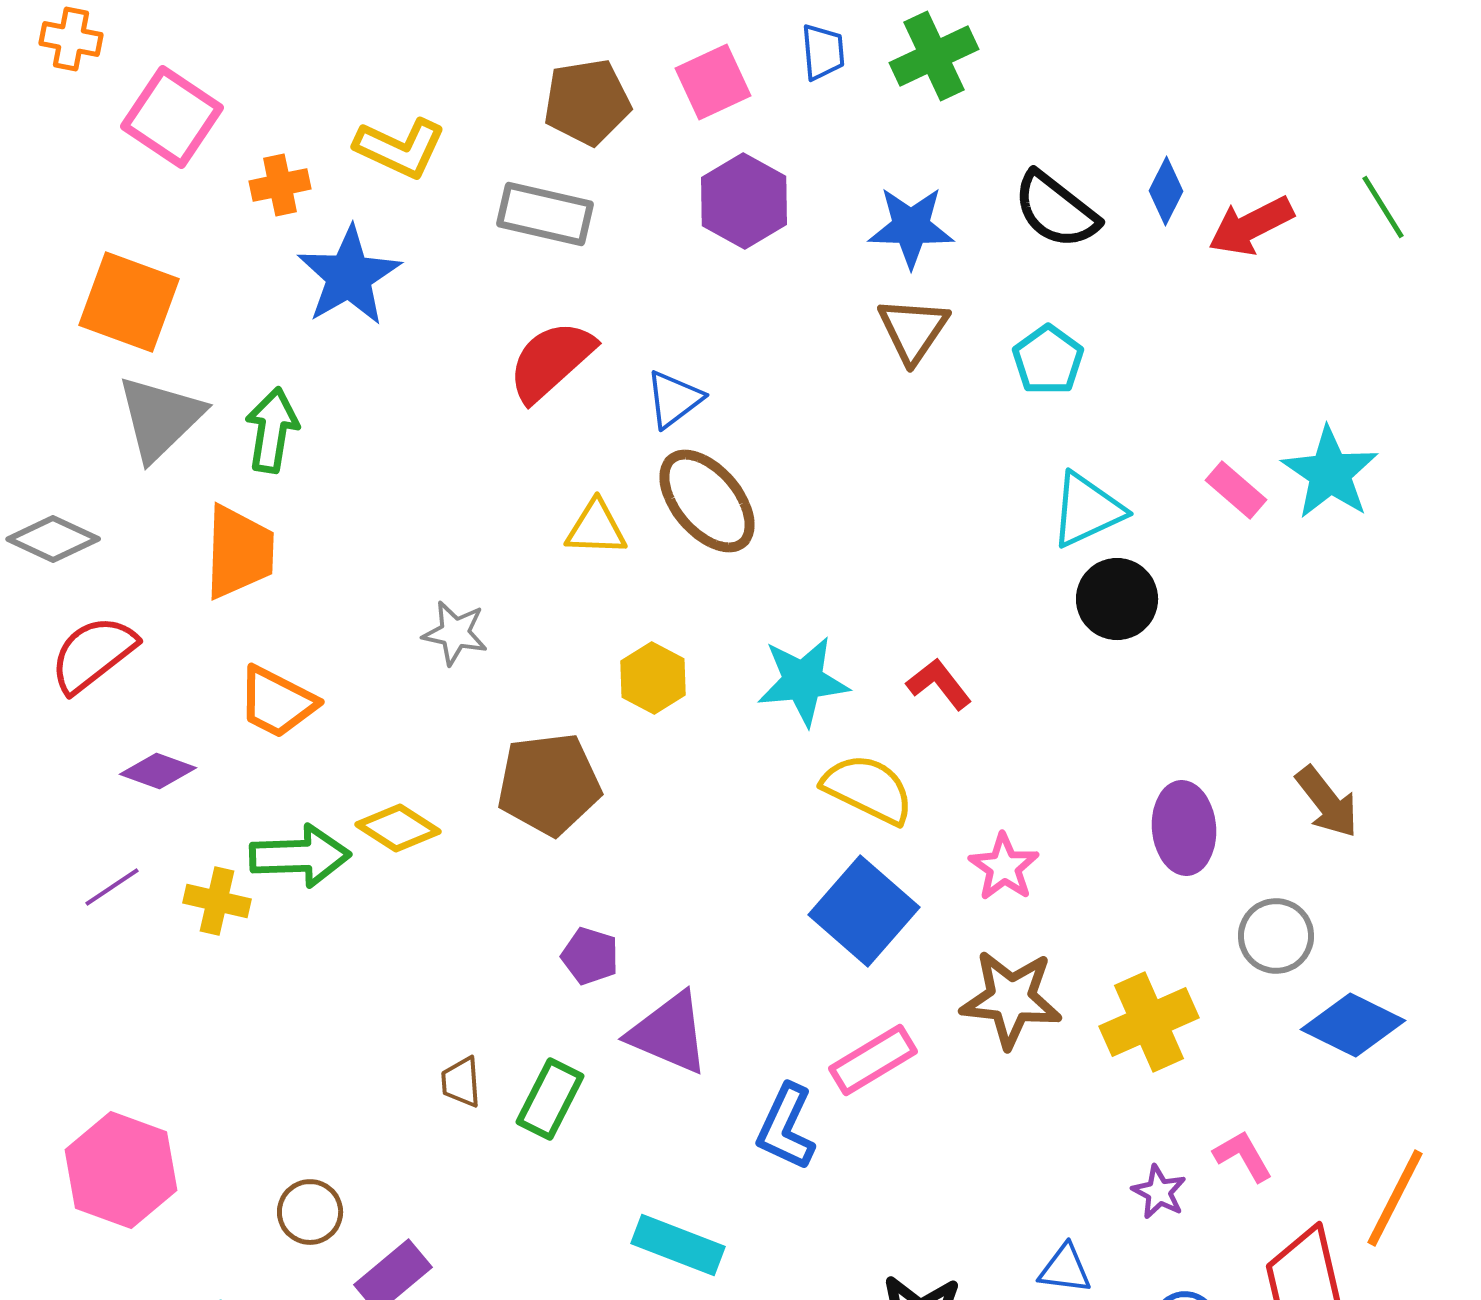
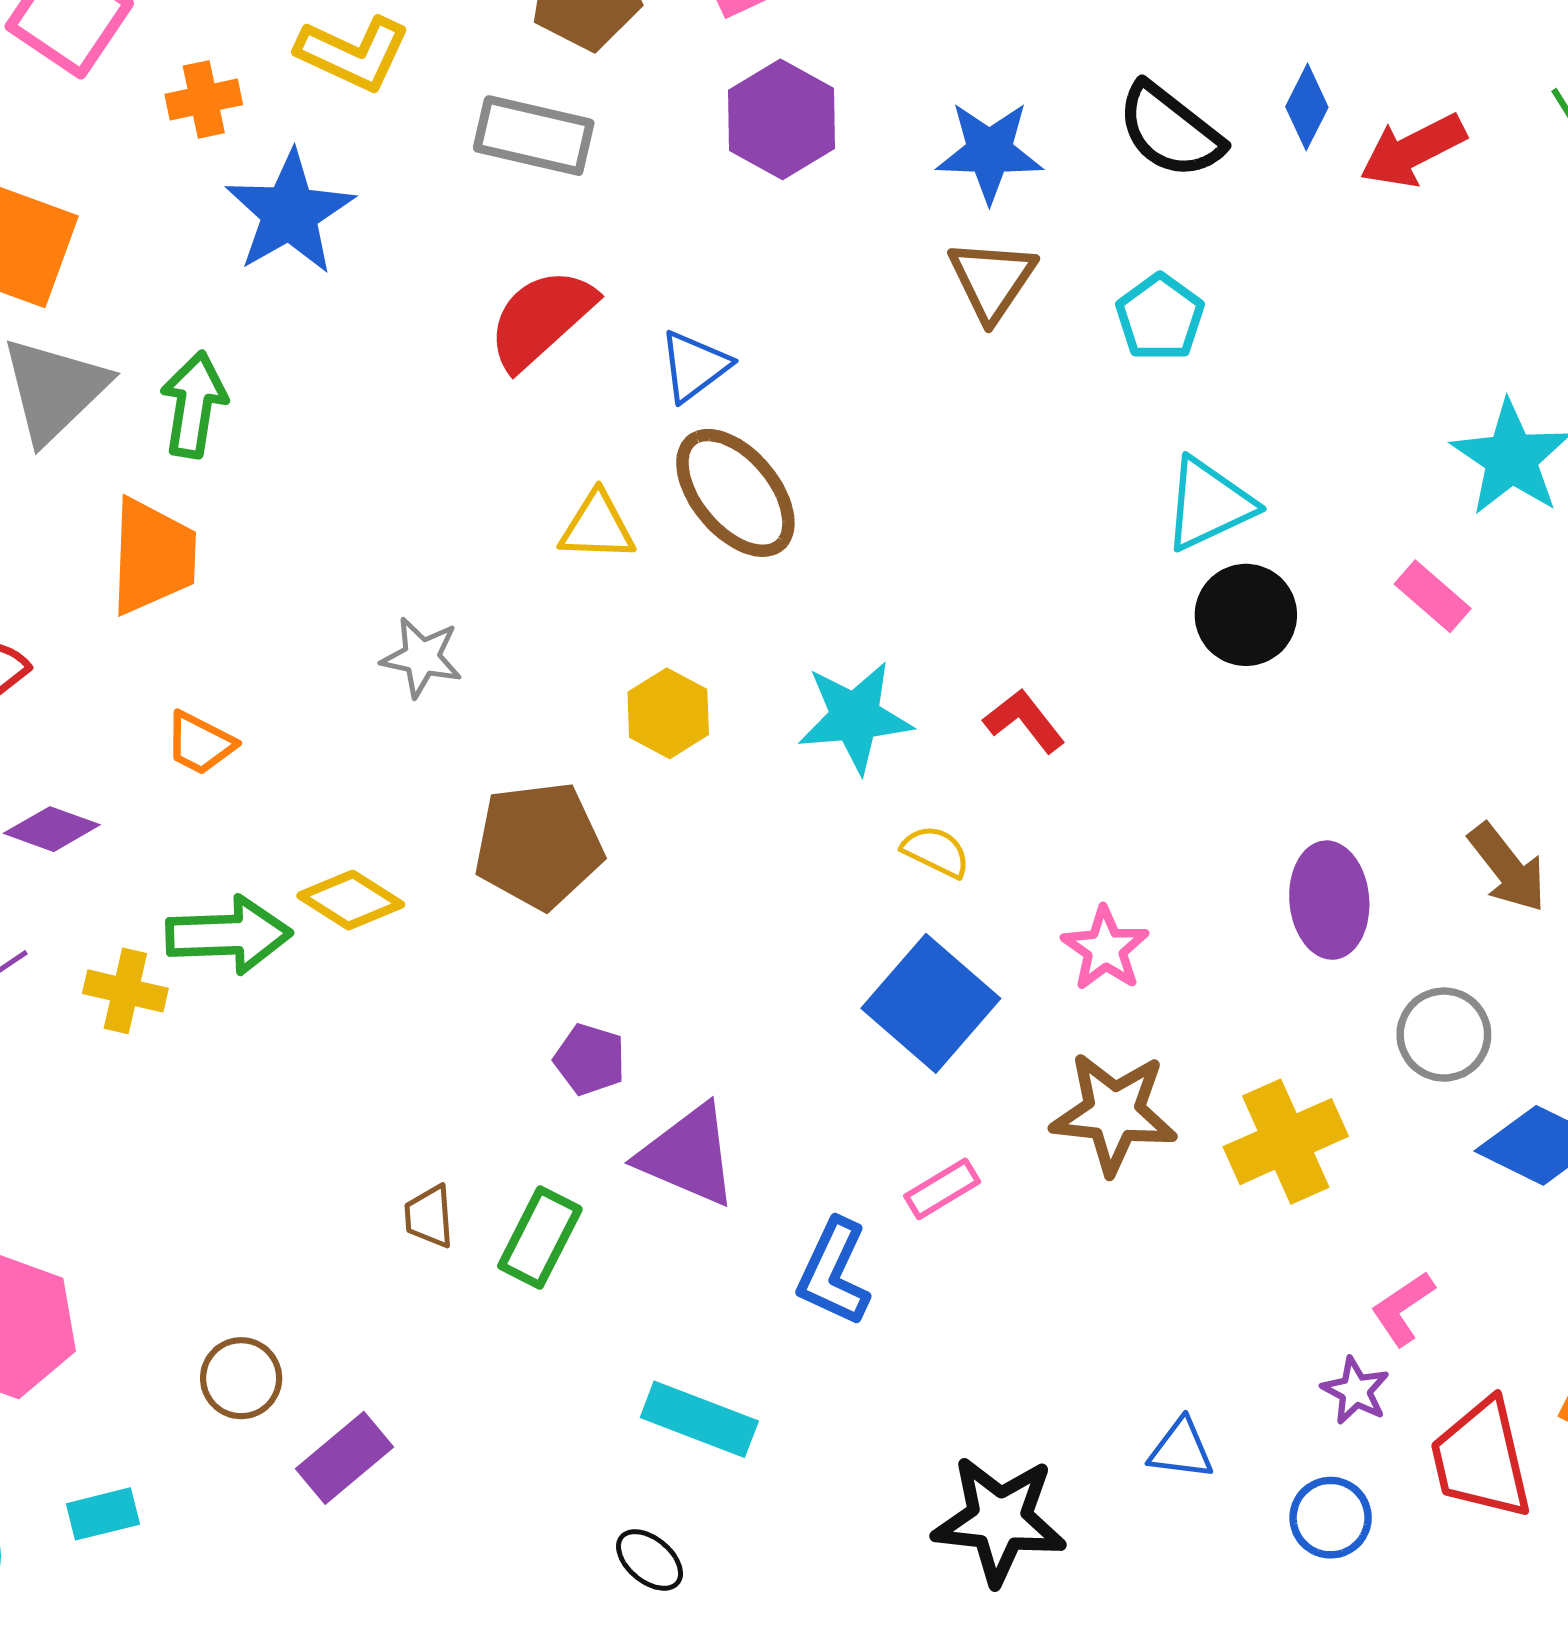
pink rectangle: (1236, 490) -> (1433, 596), moved
orange trapezoid: (277, 702) -> (200, 743), size x0.7
yellow semicircle: (868, 789) -> (936, 852), size x0.6
pink rectangle: (873, 1060) -> (942, 1189), size x0.7
pink L-shape: (1243, 1156) -> (1403, 1308), turned -94
purple star: (1159, 1192) -> (1355, 1391), moved

